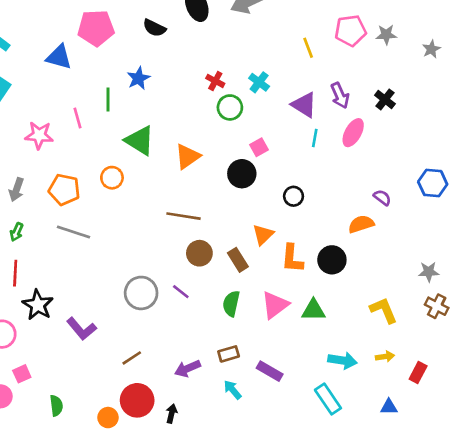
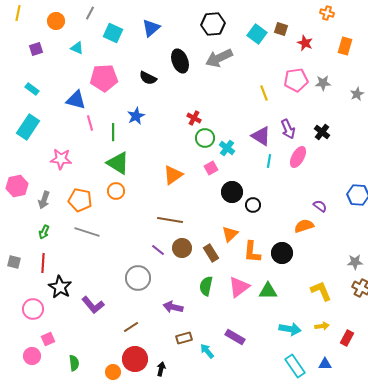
cyan cross: (259, 82) -> (227, 148), moved
pink line: (77, 118) -> (90, 123), moved
green triangle: (140, 141) -> (118, 163), moved
pink square: (259, 147) -> (211, 168), moved
black circle: (242, 174) -> (232, 192), moved
purple line: (181, 292) -> (158, 250), moved
brown rectangle: (229, 354) -> (184, 338), moved
purple arrow: (187, 369) -> (173, 307), moved, turned 36
cyan rectangle: (328, 399) -> (295, 366), moved

